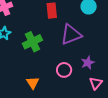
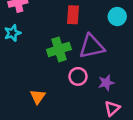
green cross: (32, 42) -> (59, 49), moved
pink circle: (64, 70) -> (78, 76), moved

